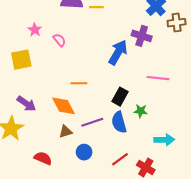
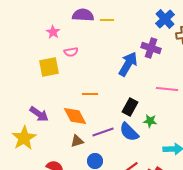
pink star: (35, 30) -> (53, 32), moved
pink semicircle: (59, 40) -> (71, 52), turned 120
yellow square: (21, 60) -> (49, 67), moved
blue semicircle: (119, 122) -> (129, 132), turned -30

